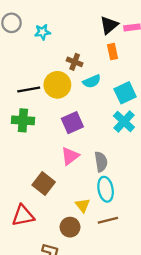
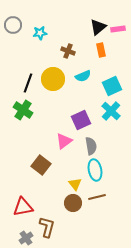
brown cross: (75, 62) -> (68, 51), moved
black line: (29, 89) -> (28, 83), turned -60
green cross: (23, 120) -> (23, 110), turned 30
purple square: (72, 123) -> (81, 120), moved
red triangle: (23, 216) -> (23, 207), moved
brown circle: (70, 227) -> (73, 203), moved

